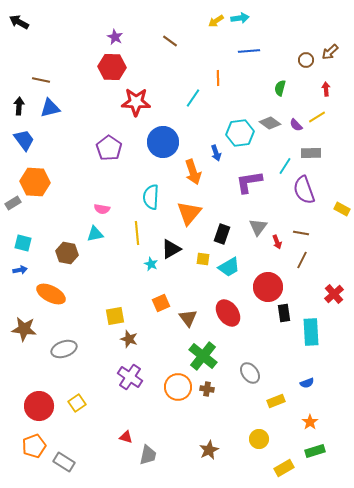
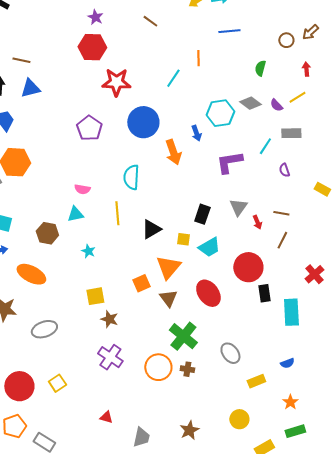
purple semicircle: (304, 190) -> (284, 170), size x0.5
orange triangle: (189, 213) -> (168, 267), moved
cyan star: (151, 264) -> (88, 251), moved
gray trapezoid: (148, 455) -> (141, 437), moved

